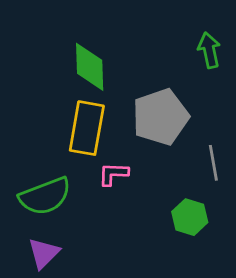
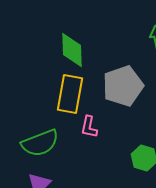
pink L-shape: (113, 174) -> (89, 127), turned -80

